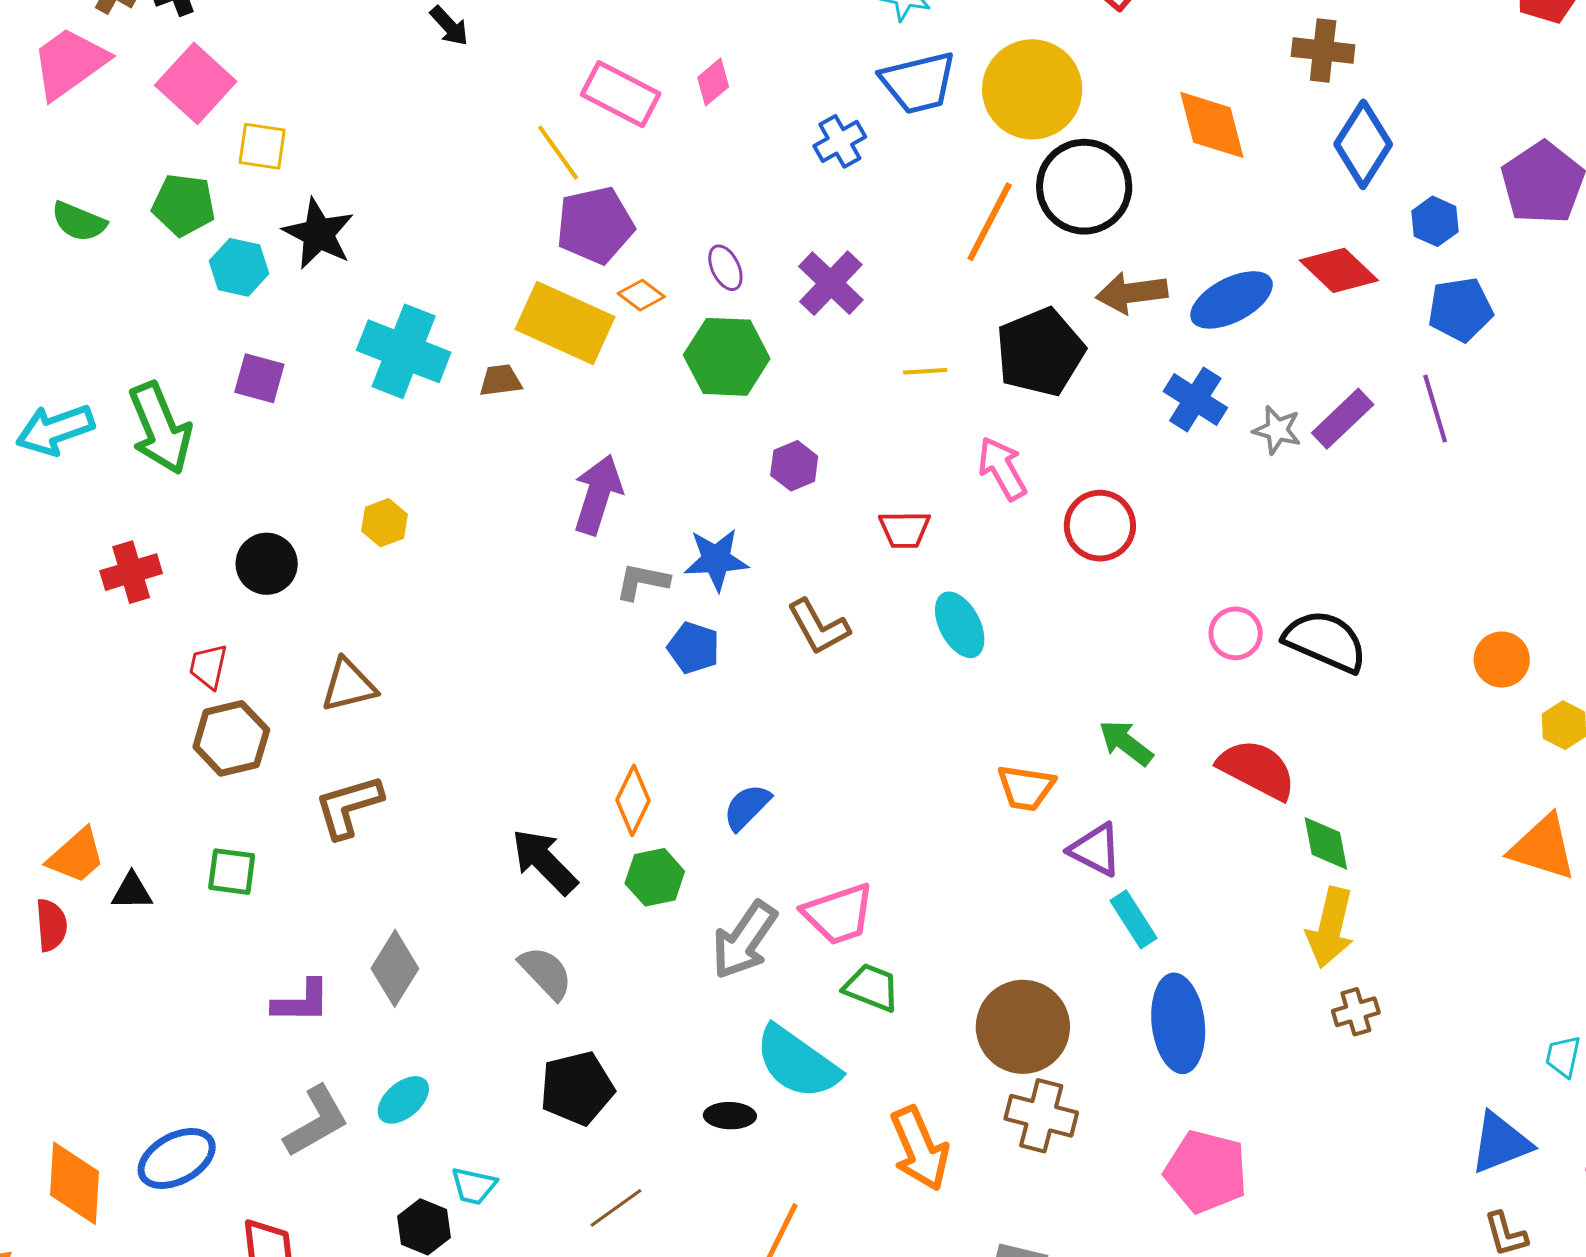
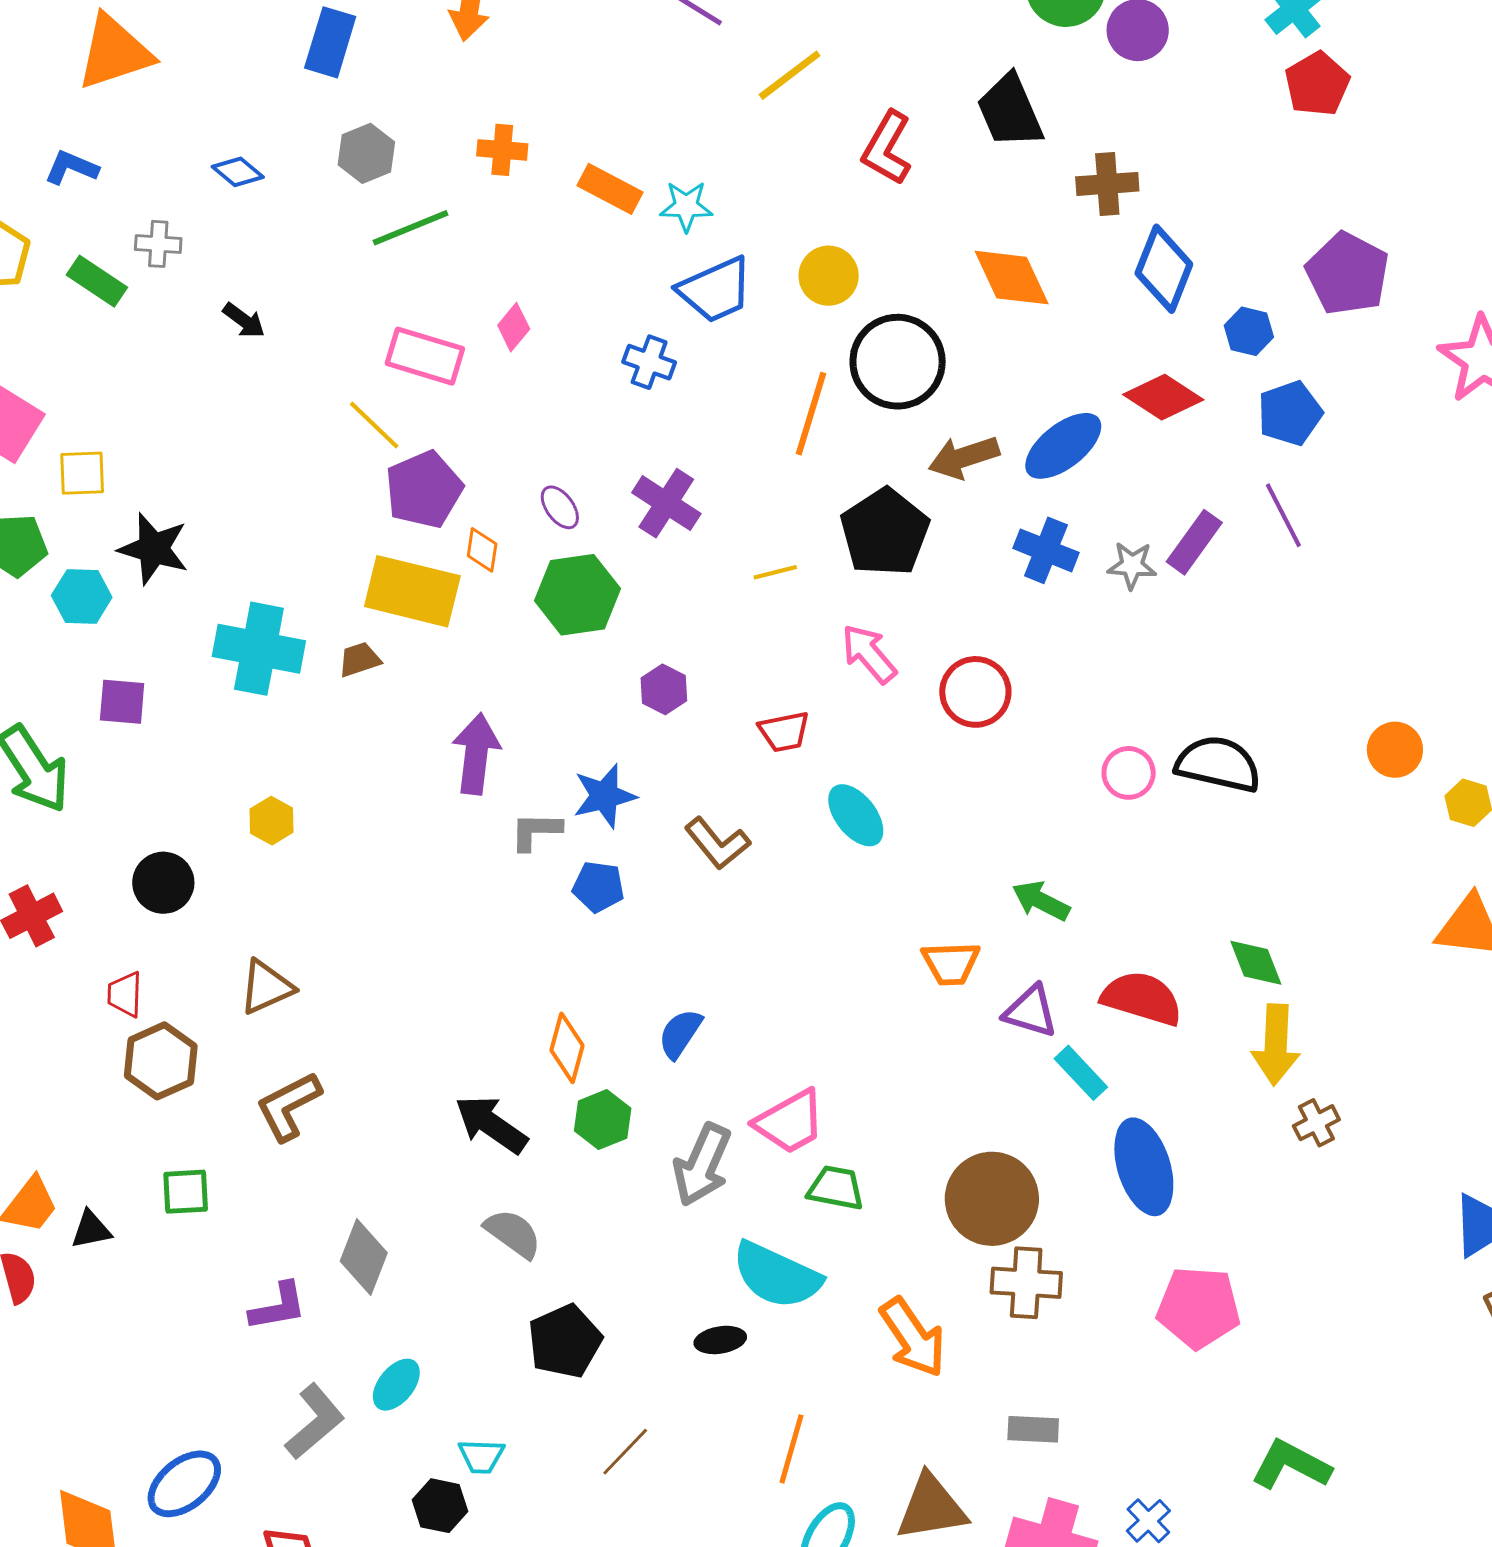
yellow circle: (1032, 89) -> (829, 276), size x0.6
blue cross: (840, 141) -> (649, 362), turned -30
orange diamond: (641, 295) -> (482, 550), turned 72
red semicircle: (1257, 769) -> (1142, 998), moved

